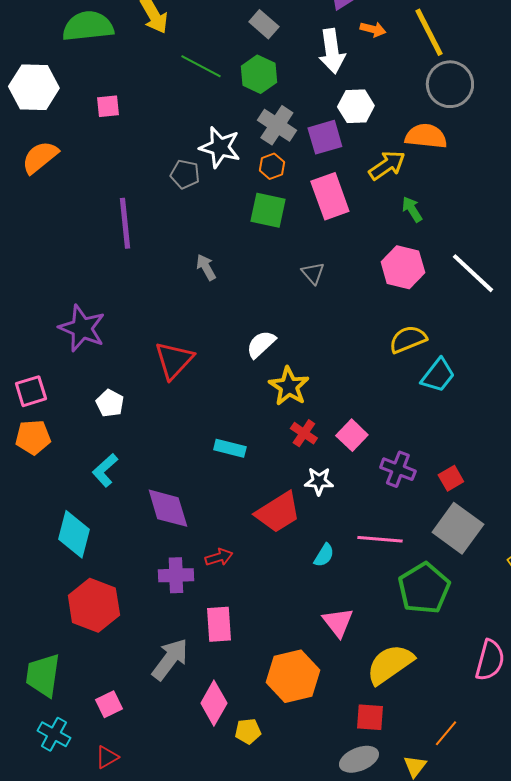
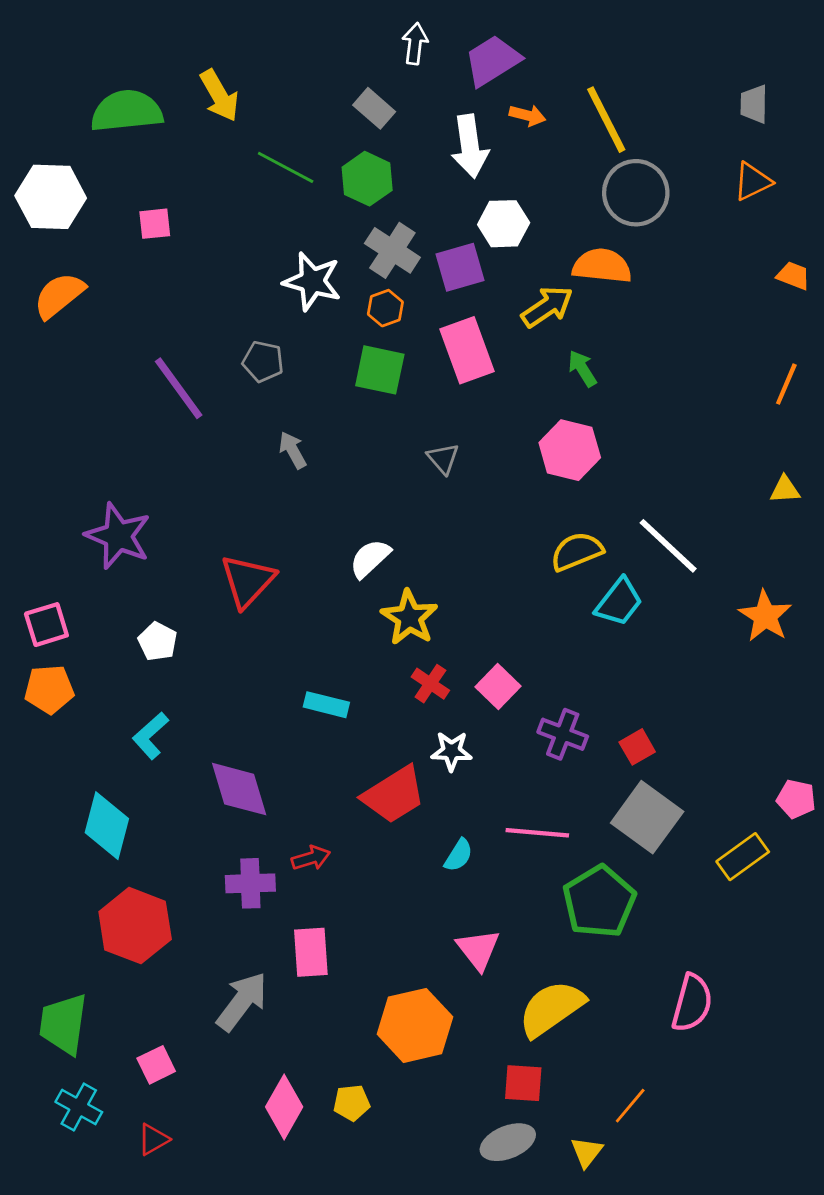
gray pentagon: (185, 174) -> (263, 362), moved
purple line: (125, 223) -> (179, 388), turned -30
white line: (473, 273) -> (668, 546), moved
pink diamond: (214, 703) -> (284, 1107), moved

